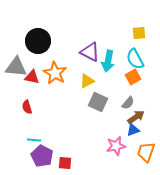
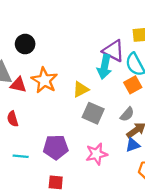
black circle: (38, 41) -> (25, 44), size x0.7
purple triangle: (90, 52) -> (114, 51), moved
pink star: (116, 146) -> (97, 154), moved
purple pentagon: (42, 156) -> (56, 147), moved, turned -30

